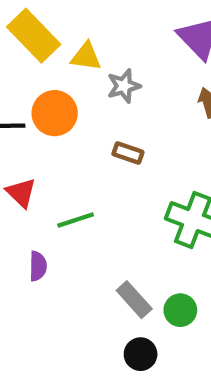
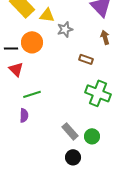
brown rectangle: (128, 153) -> (86, 59), moved
red triangle: (21, 193) -> (16, 69), moved
green line: (76, 220) -> (32, 94), moved

